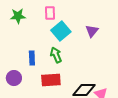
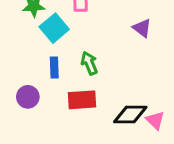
cyan square: (61, 31) -> (54, 28), moved
purple triangle: (92, 31) -> (142, 28), turned -32

